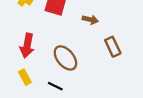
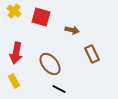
black line: (55, 86) -> (59, 89), moved

